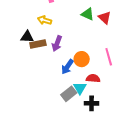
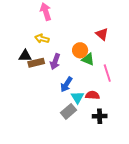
green triangle: (88, 14) -> (88, 59), moved
orange circle: (82, 59) -> (80, 50), moved
cyan triangle: (80, 88) -> (77, 97), moved
black cross: (92, 103) -> (100, 116), moved

